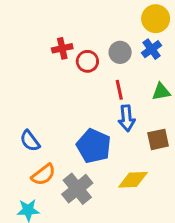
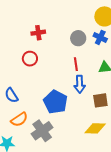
blue cross: (152, 49) -> (100, 37), turned -32
red circle: (87, 61) -> (30, 59), moved
yellow diamond: (133, 180) -> (95, 128), moved

